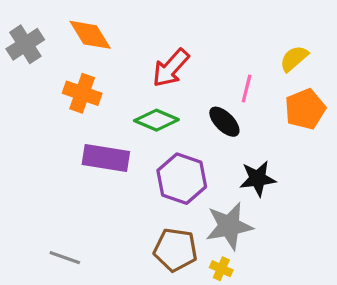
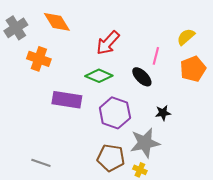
orange cross: (82, 93) -> (39, 59), moved
black star: (258, 179) -> (163, 113), size x0.7

